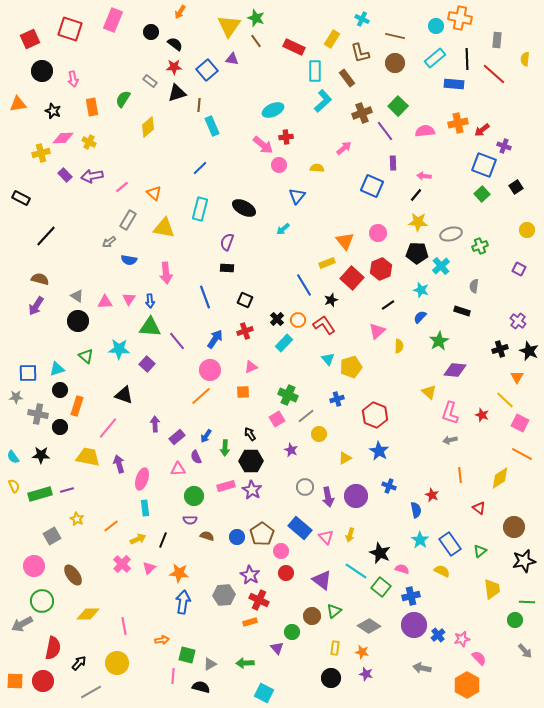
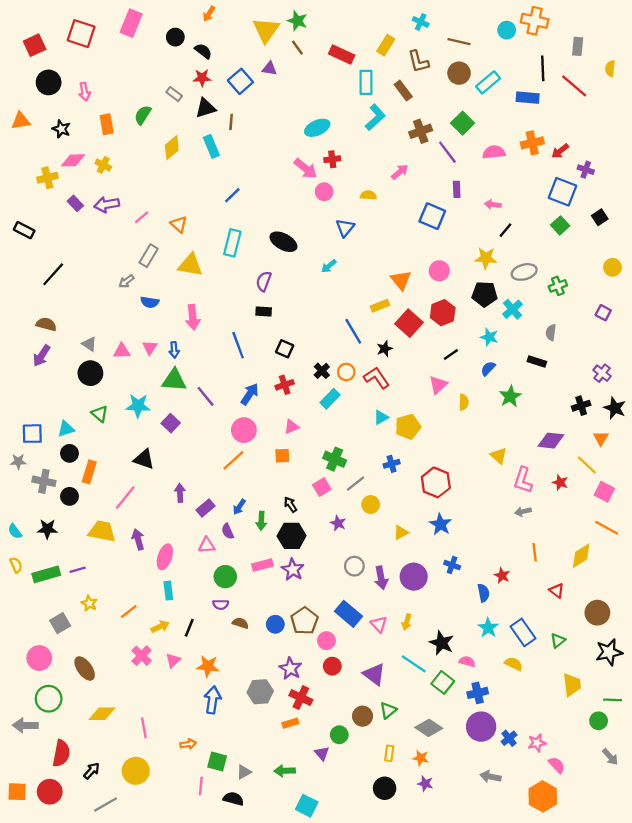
cyan rectangle: (435, 58) -> (488, 82), moved
cyan rectangle: (212, 126) -> (211, 146), moved
black line: (416, 195) -> (506, 230), moved
cyan triangle: (328, 359) -> (381, 417), turned 40
purple diamond: (455, 370) -> (551, 441), moved
gray arrow: (22, 624) -> (25, 725), turned 30

